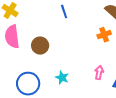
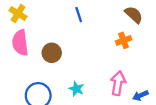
pink arrow: (99, 73) -> (118, 83), size x1.5

